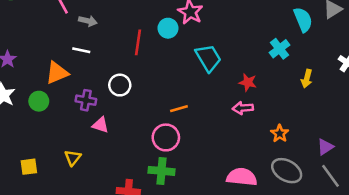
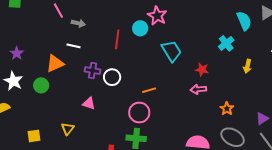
white circle: (120, 85) -> (112, 77), moved
purple cross: (86, 100) -> (93, 71), moved

